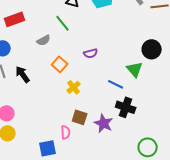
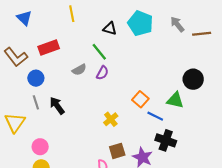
purple semicircle: (91, 53) -> (102, 73), moved, turned -48
orange square: (60, 64) -> (140, 99), moved
green triangle: (135, 69) -> (175, 100), turned -36
brown square: (80, 117) -> (117, 151), turned -35

